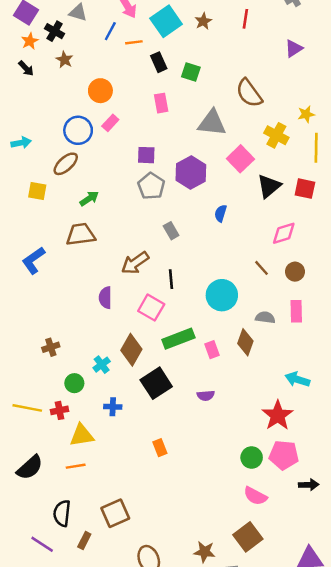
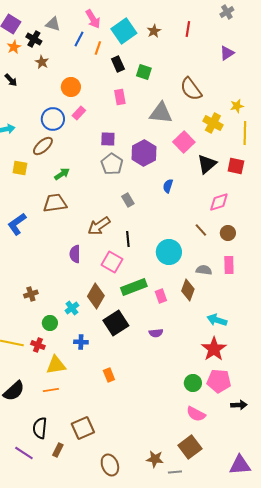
orange line: (134, 42) -> (98, 48), turned -64
black arrow: (26, 68) -> (11, 80), moved
cyan arrow: (297, 379) -> (217, 320), moved
red cross: (59, 410) -> (38, 345), turned 32
orange rectangle: (160, 448) -> (109, 375), moved

